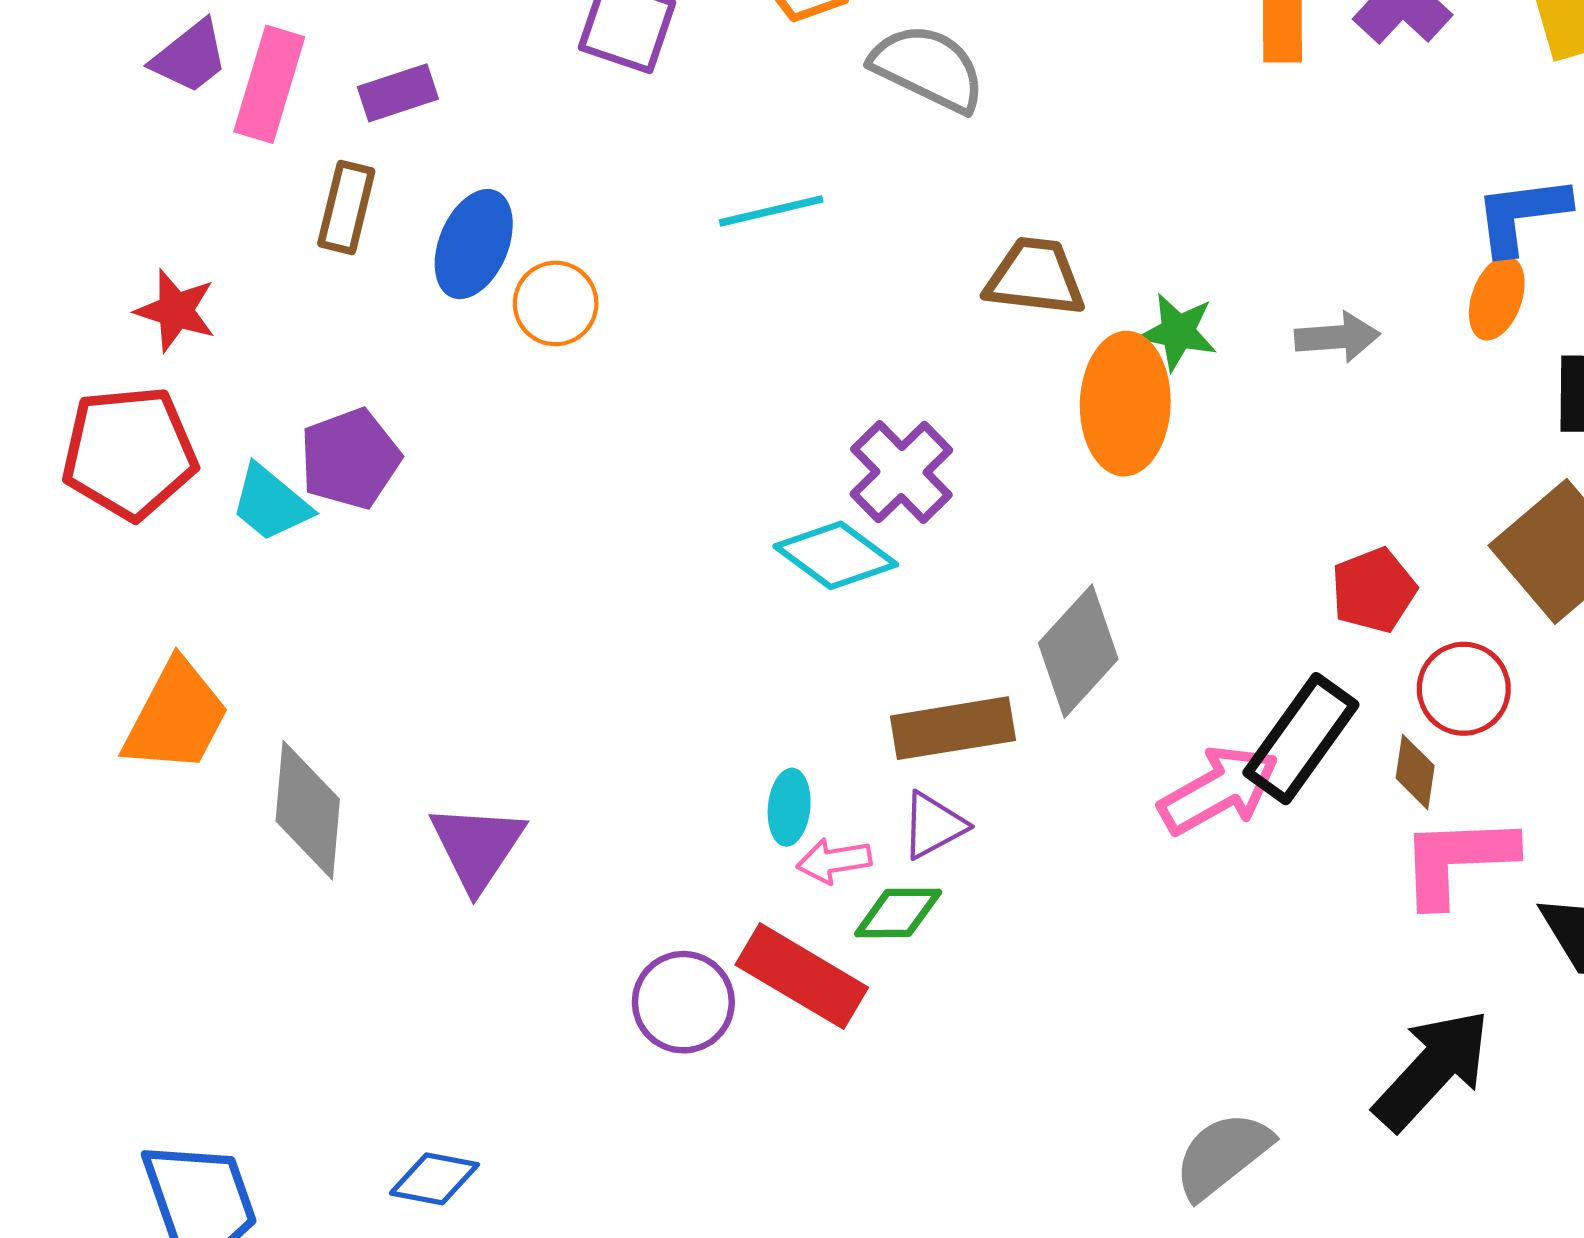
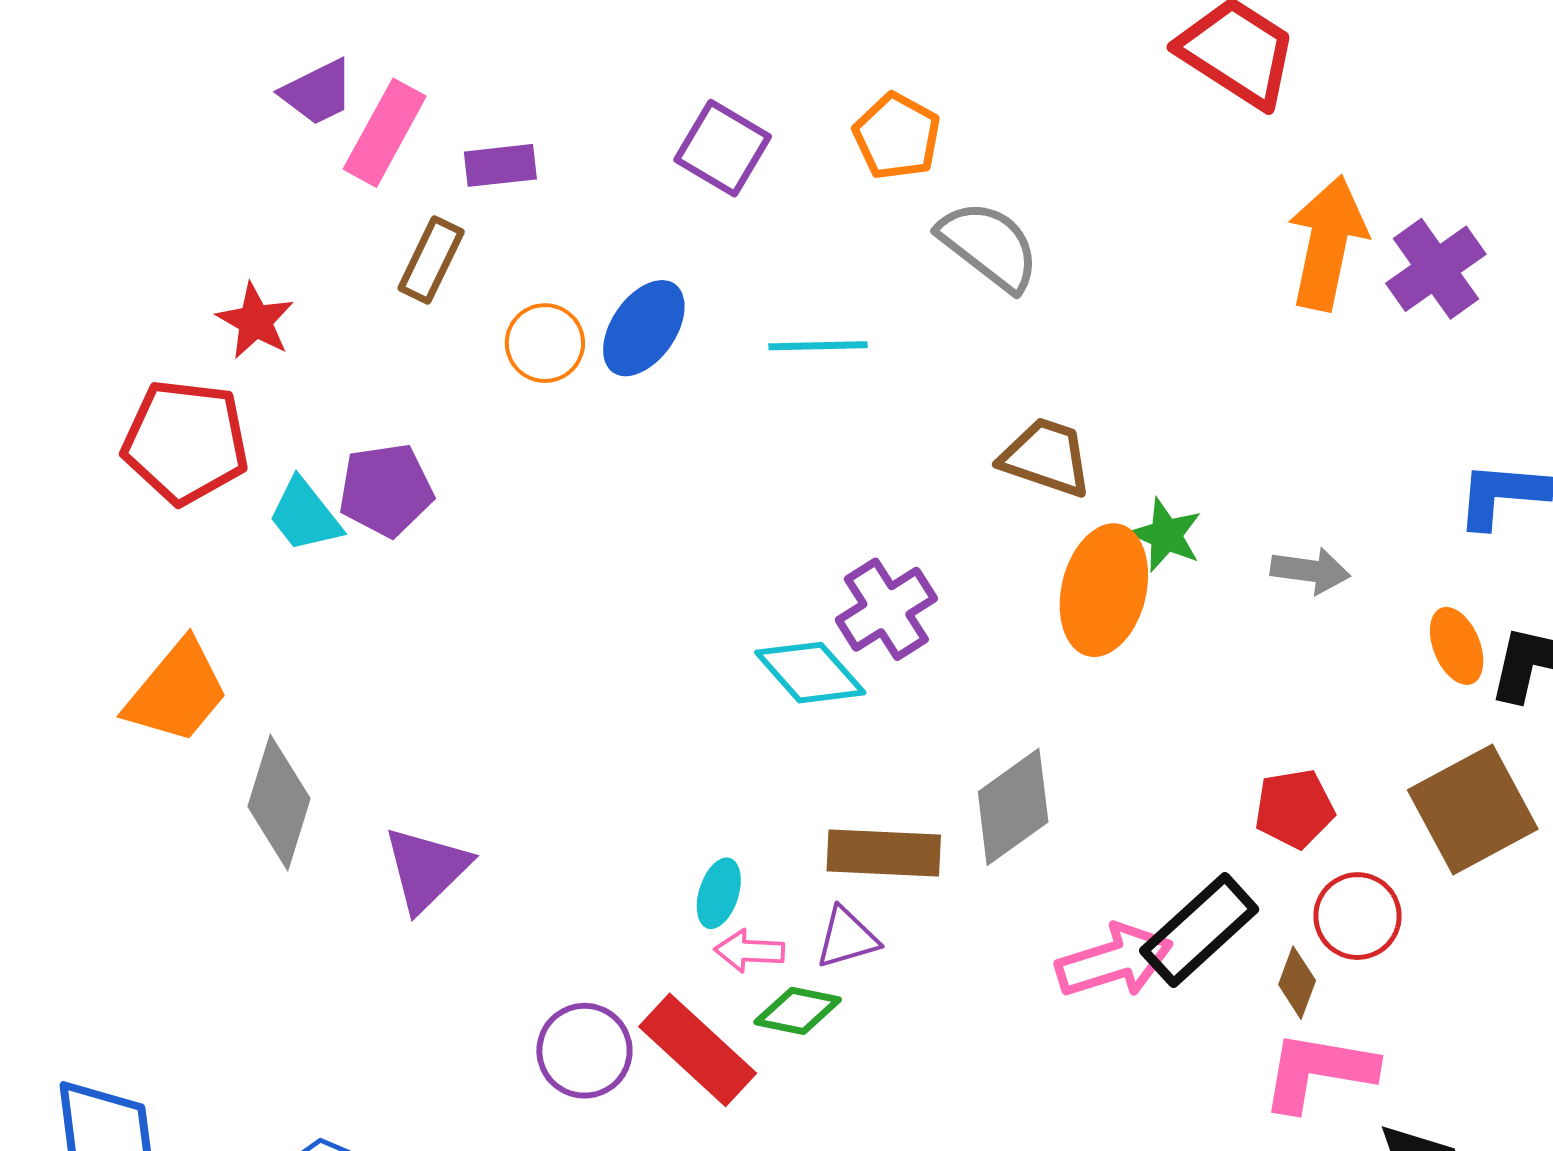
blue ellipse: (474, 244) -> (644, 328), moved
orange ellipse: (1497, 298) -> (1457, 646), moved, turned -54
orange circle: (556, 303) -> (545, 343), moved

